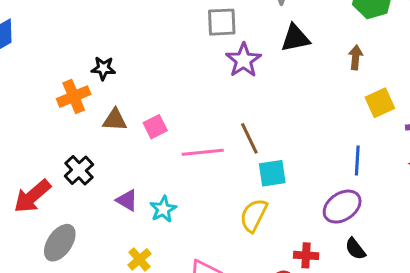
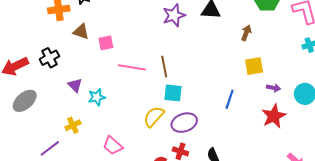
purple ellipse: (342, 207) -> (184, 123), moved

